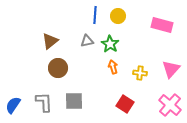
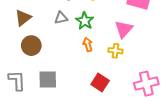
pink triangle: (171, 69) -> (124, 29), moved
pink cross: (170, 105) -> (146, 84), turned 35

